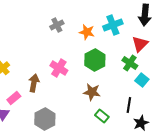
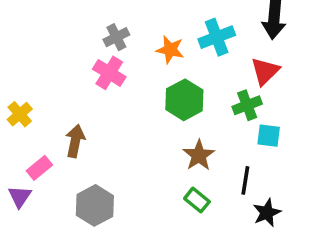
green cross: (130, 63) -> (247, 105), turned 35
pink cross: (59, 68) -> (109, 73), moved
cyan square: (142, 80) -> (269, 136), turned -32
brown star: (92, 92) -> (199, 155), moved, turned 30

